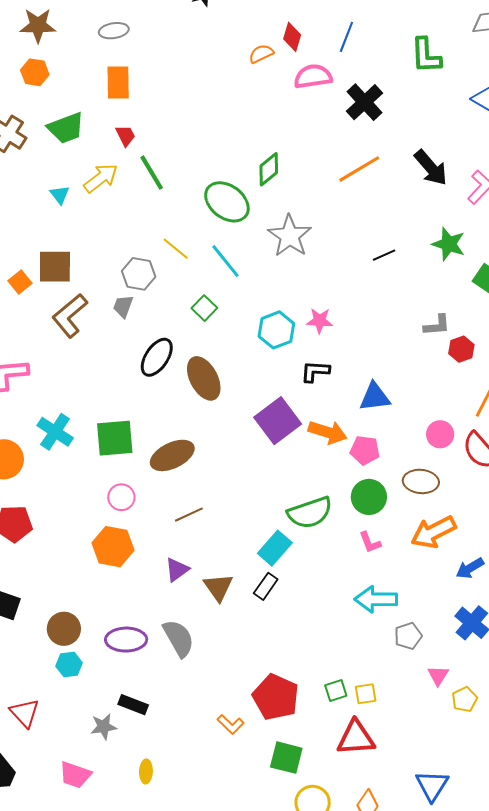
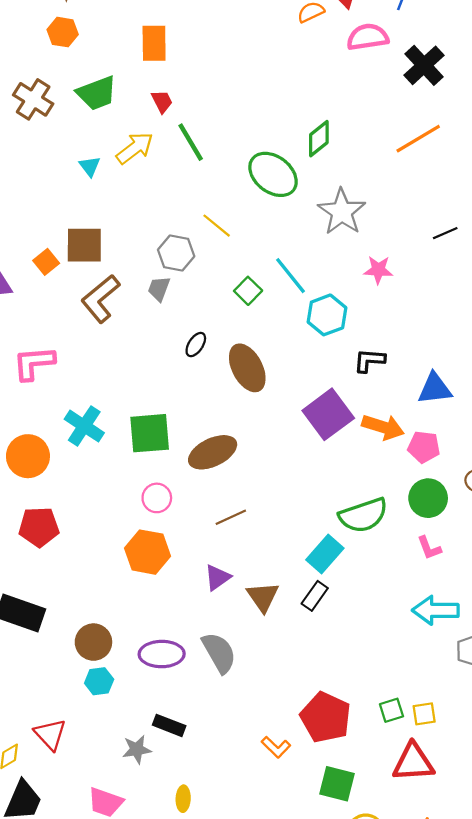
cyan line: (226, 261) -> (291, 276), moved
pink star: (320, 321) -> (378, 270), moved
black ellipse: (157, 357) -> (196, 345), size x0.6

